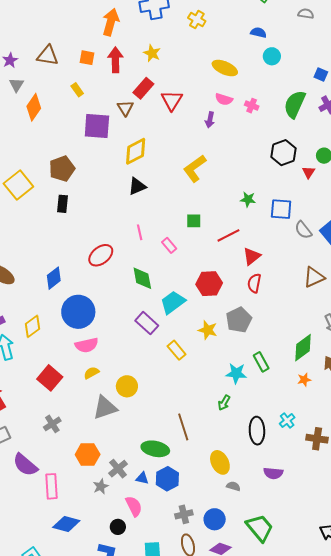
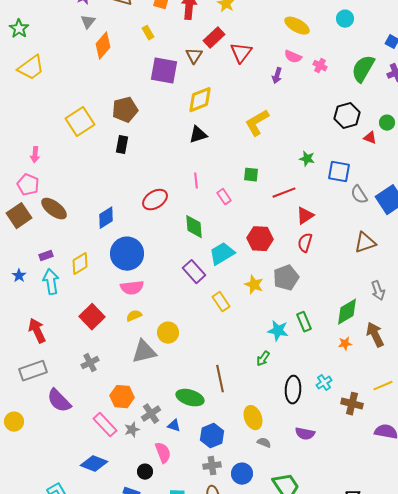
red triangle: (309, 172) -> (370, 138), turned -48
blue hexagon: (167, 479) -> (212, 436), moved
pink rectangle: (51, 486) -> (105, 425), moved, turned -45

